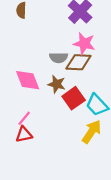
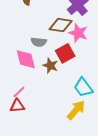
gray semicircle: (59, 58) -> (39, 42), moved
brown diamond: (78, 62) -> (61, 25), moved
red square: (74, 98) -> (65, 53), moved

